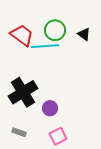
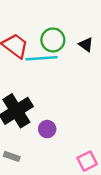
pink square: (58, 136) -> (87, 161), moved

